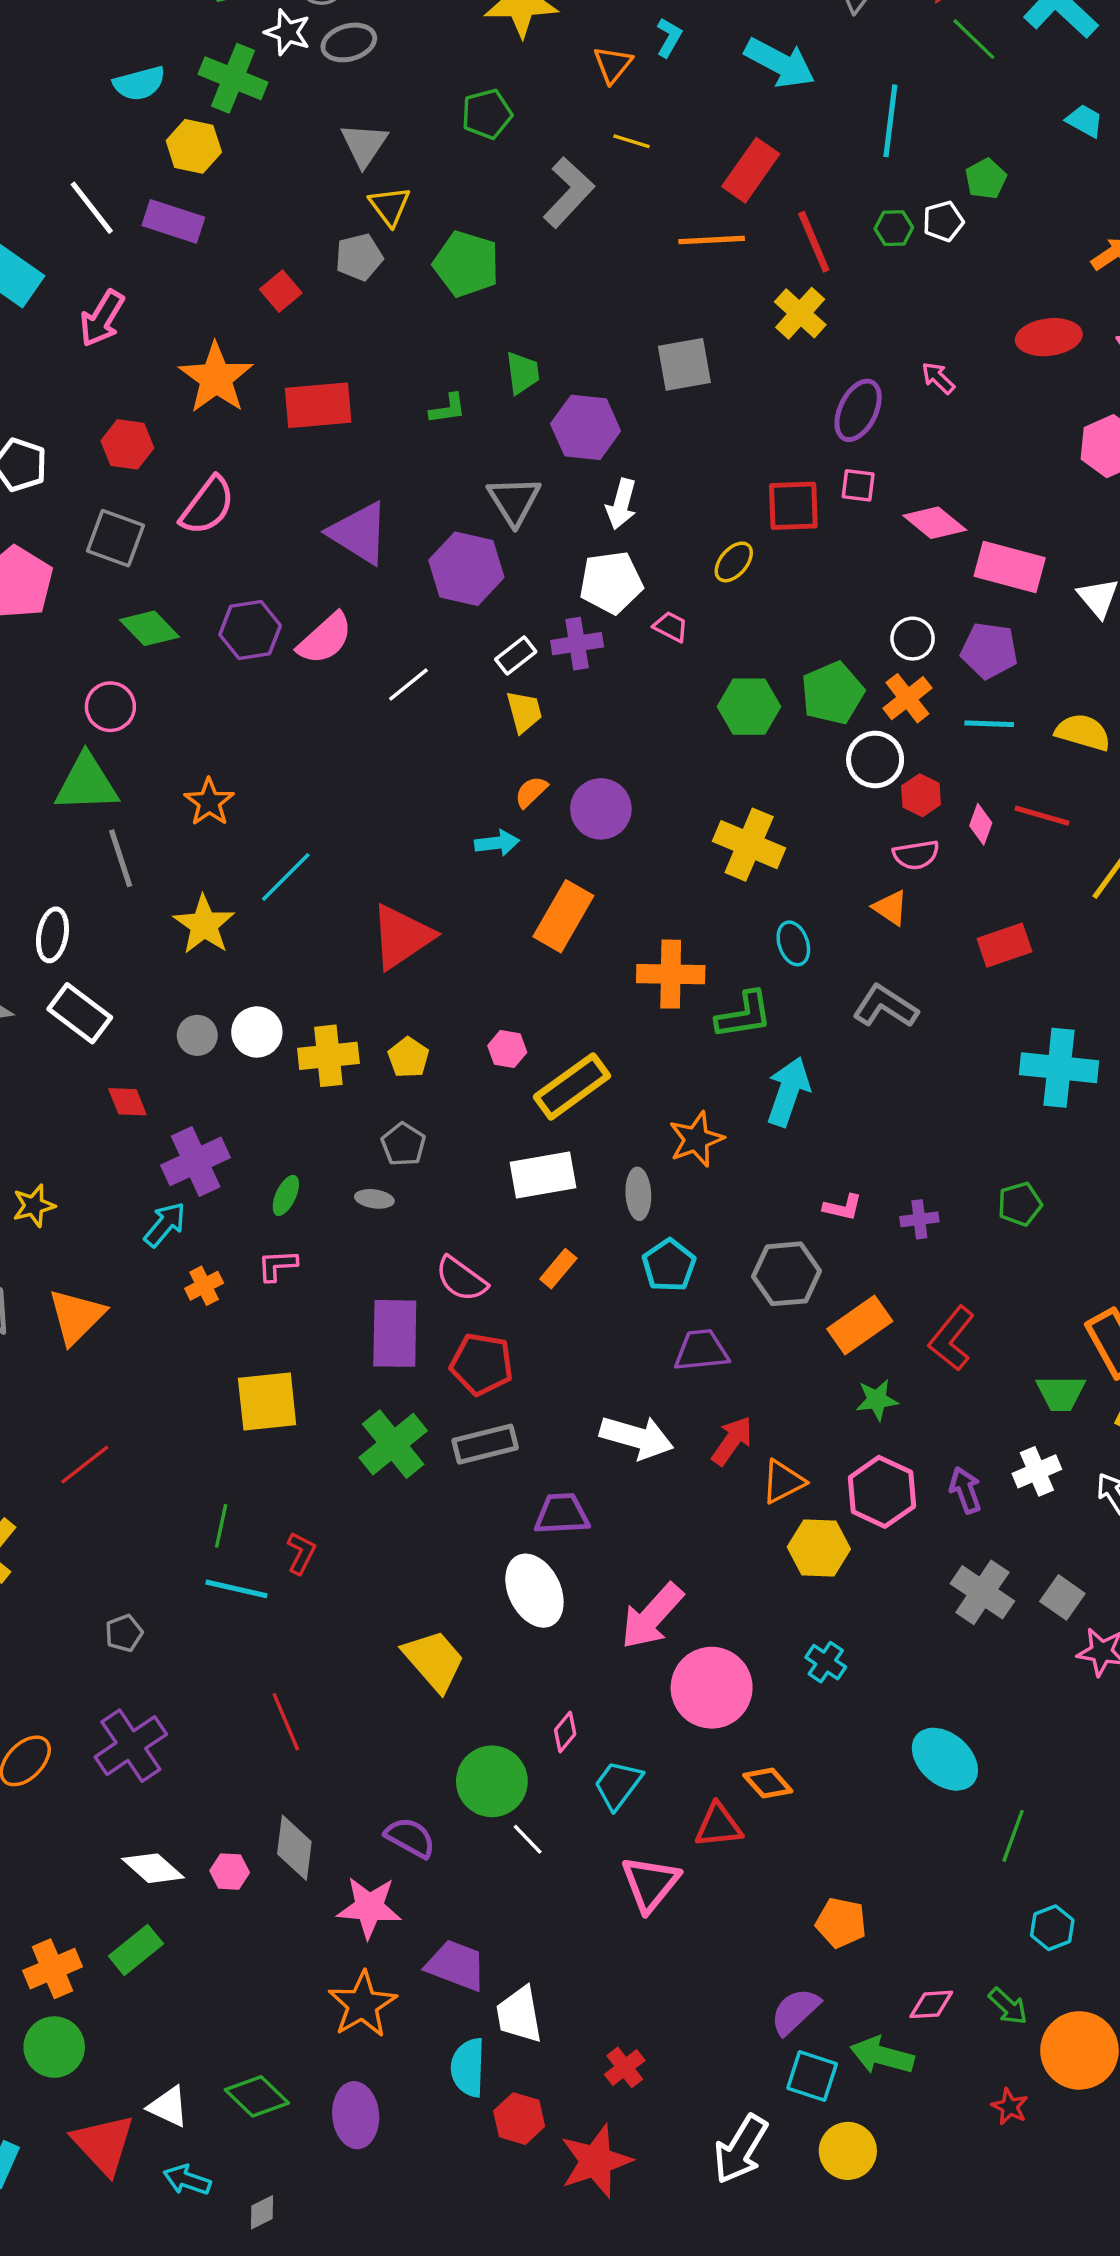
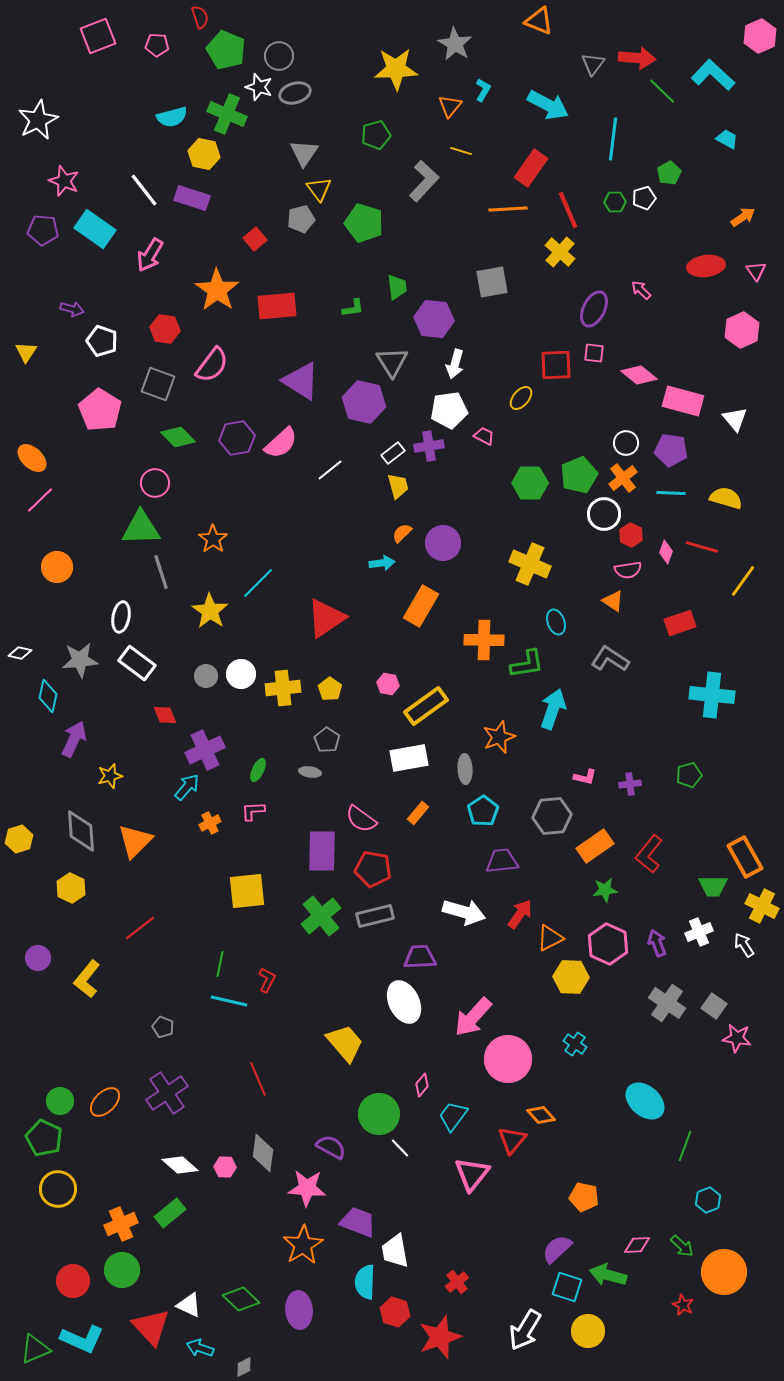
gray pentagon: (124, 1633) -> (163, 1027), turned -30
red triangle: (718, 1826) -> (512, 1140), turned -44

